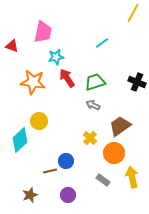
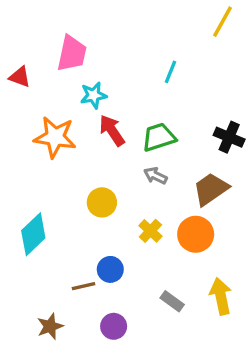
cyan line: (102, 43) -> (171, 72), turned -32
yellow circle: (39, 121) -> (102, 202), moved
brown trapezoid: (120, 126) -> (211, 189), moved
orange circle: (114, 153) -> (196, 234), moved

